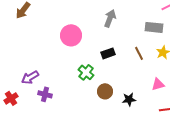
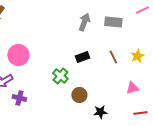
gray rectangle: (154, 27) -> (113, 22), moved
pink circle: (71, 35) -> (18, 55), moved
black star: (129, 99) -> (100, 112), moved

